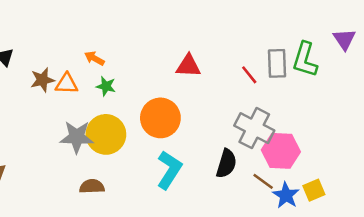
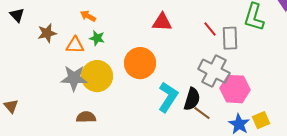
gray rectangle: (277, 63) -> (230, 38), moved
orange triangle: (67, 84) -> (75, 45), moved
cyan L-shape: (169, 170) -> (168, 97), moved
brown line: (263, 181) -> (202, 113), moved

